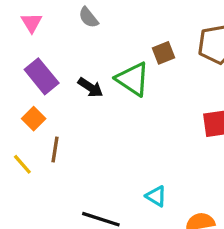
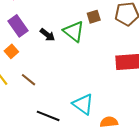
brown line: (55, 149) -> (28, 80), moved, turned -63
cyan triangle: (156, 196) -> (83, 104), size x1.6

